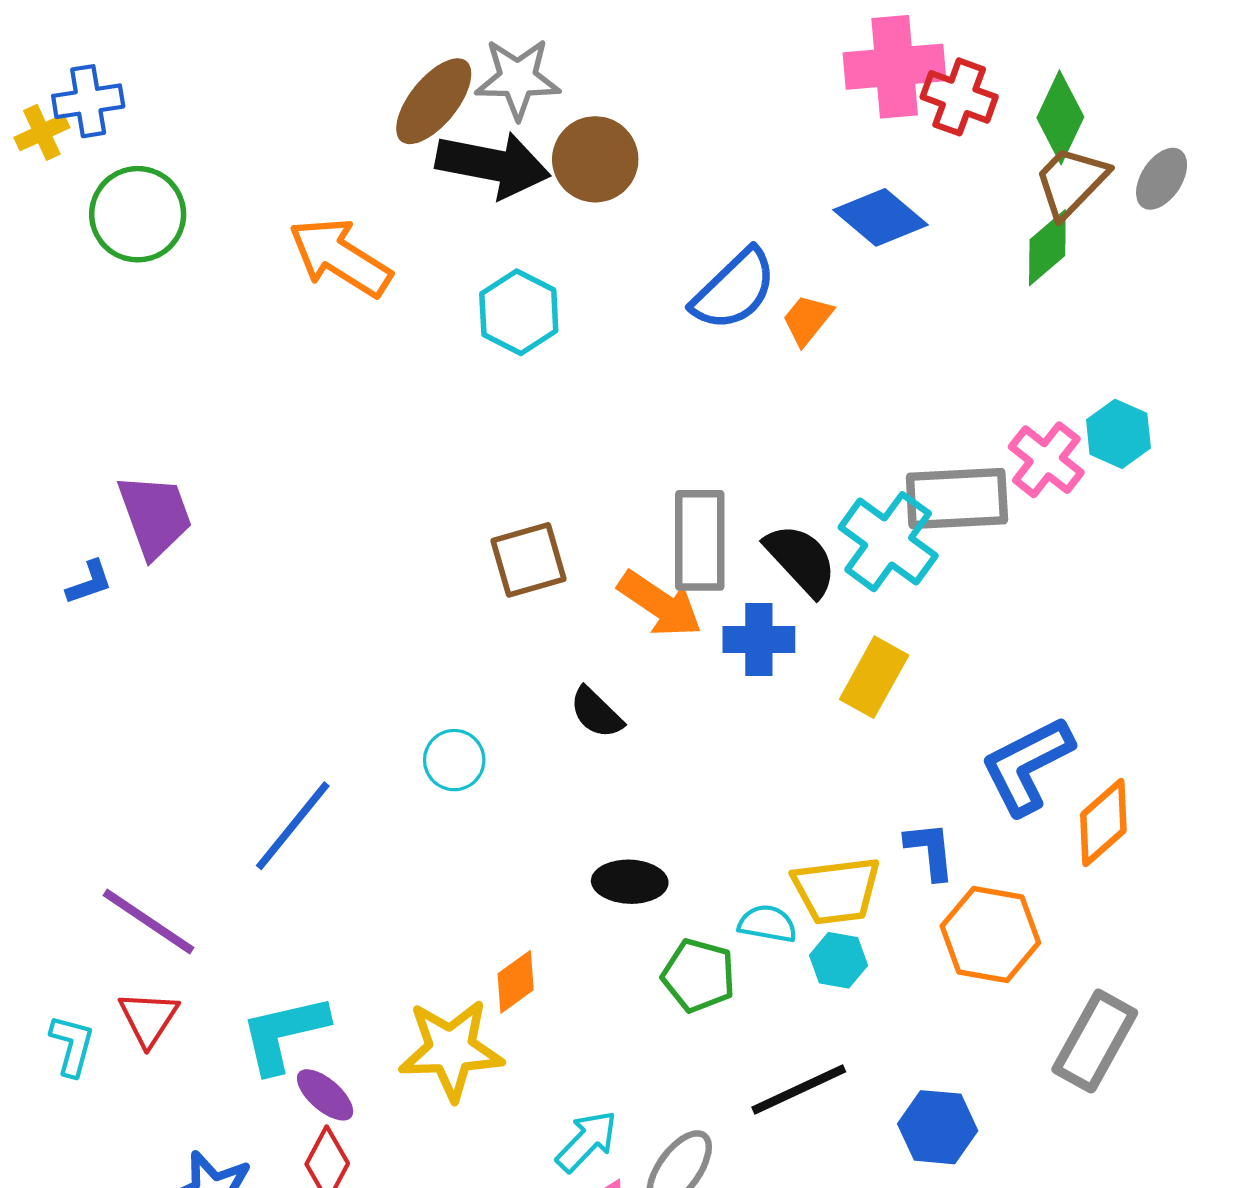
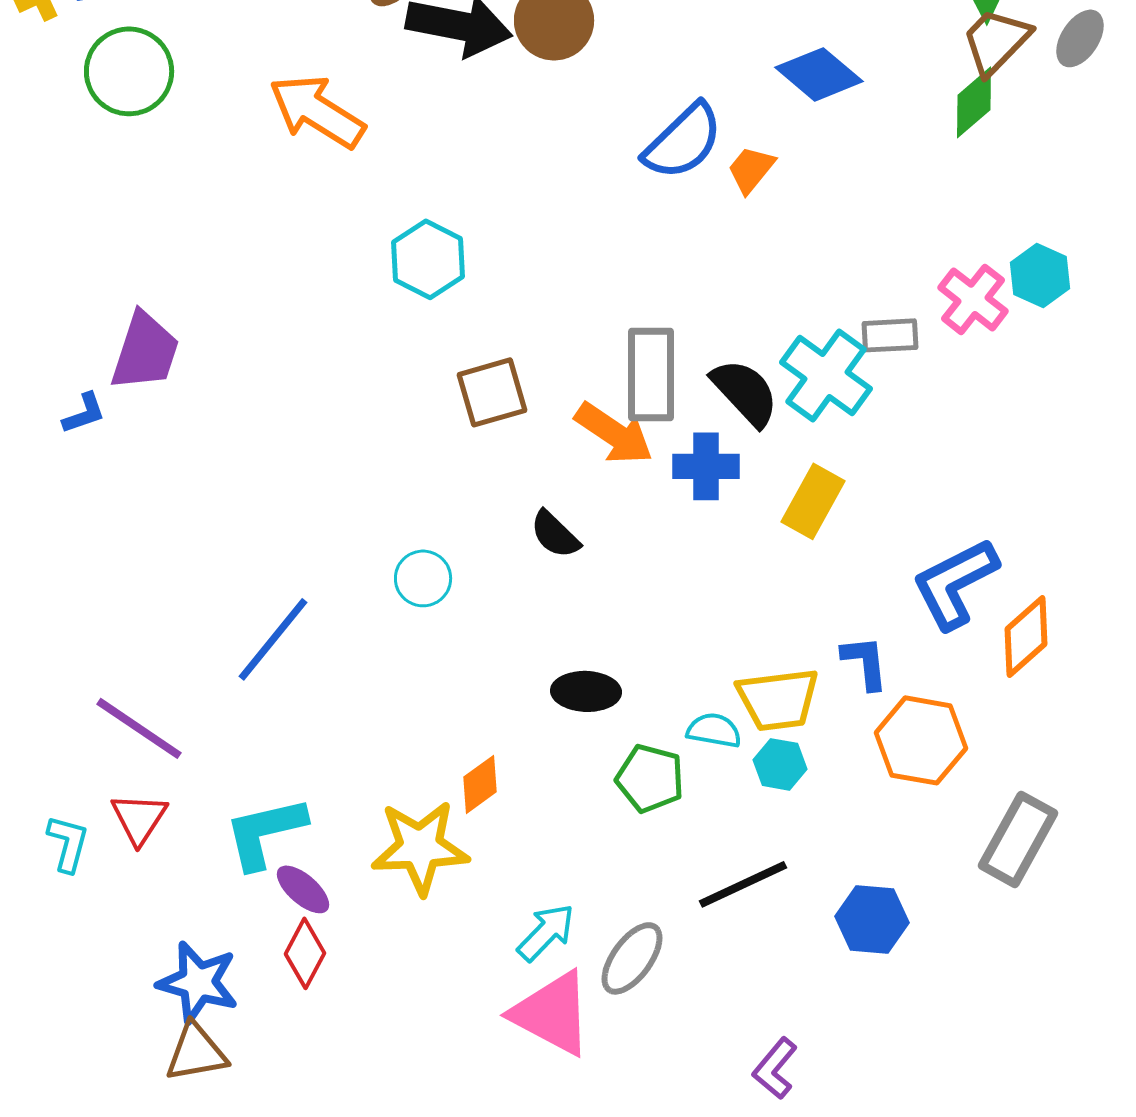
cyan hexagon: (519, 312) -> (428, 259), moved
gray rectangle: (957, 498) -> (890, 335), size x0.6
purple trapezoid: (155, 516) -> (145, 351), turned 38

